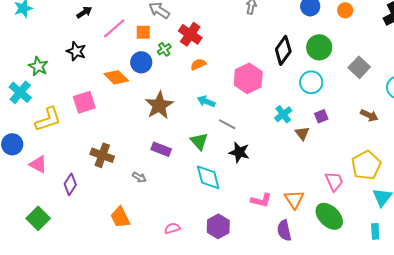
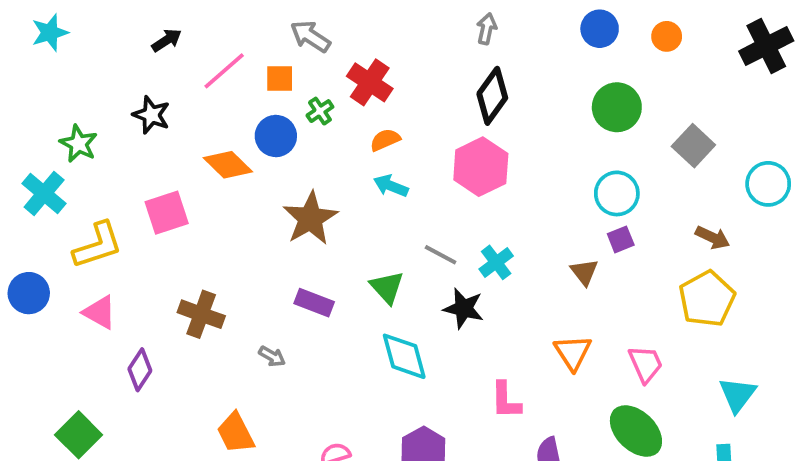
black diamond: (283, 50) -> (492, 96), moved
cyan circle: (311, 82) -> (617, 193), moved
cyan arrow: (206, 101) -> (391, 186), moved
cyan cross: (283, 114) -> (496, 262), moved
pink triangle: (38, 164) -> (100, 312), moved
yellow pentagon: (366, 165) -> (707, 299), moved
orange triangle: (294, 199) -> (573, 352), moved
pink L-shape: (261, 200) -> (506, 400), turned 75

